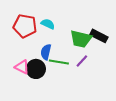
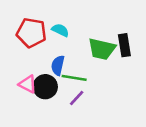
black rectangle: (99, 36) -> (124, 45), turned 54
purple line: (82, 61) -> (77, 98), moved

